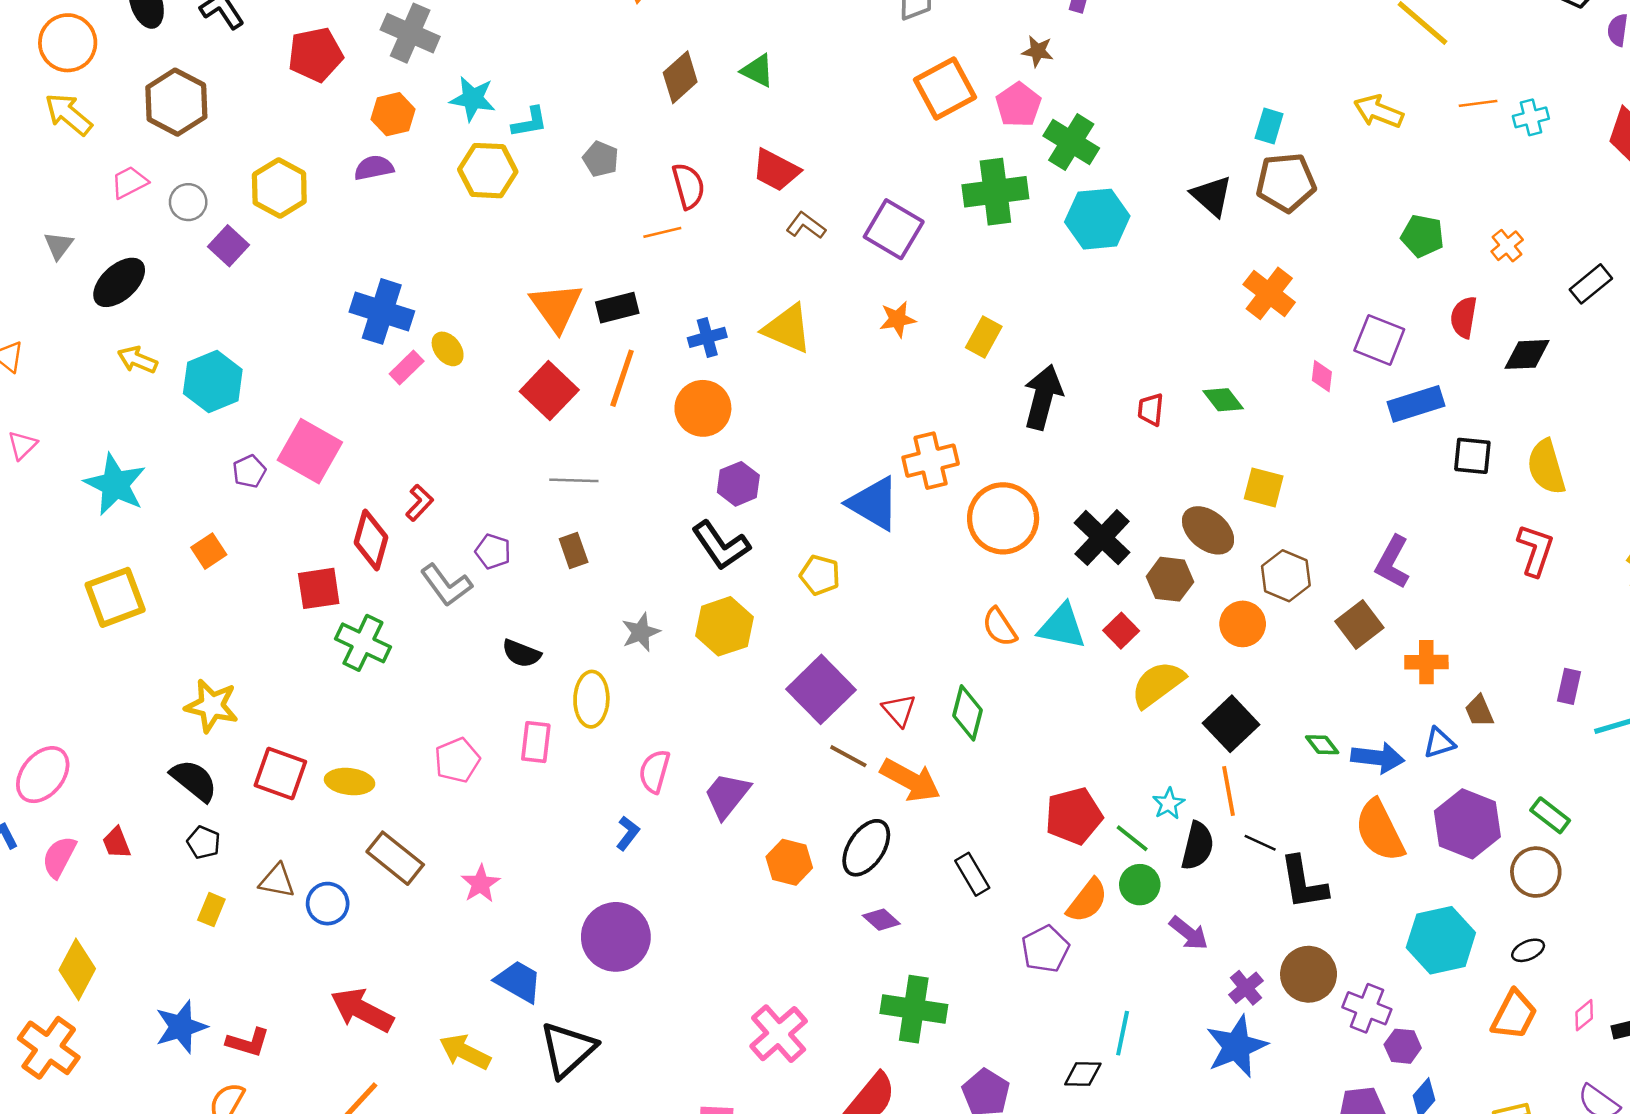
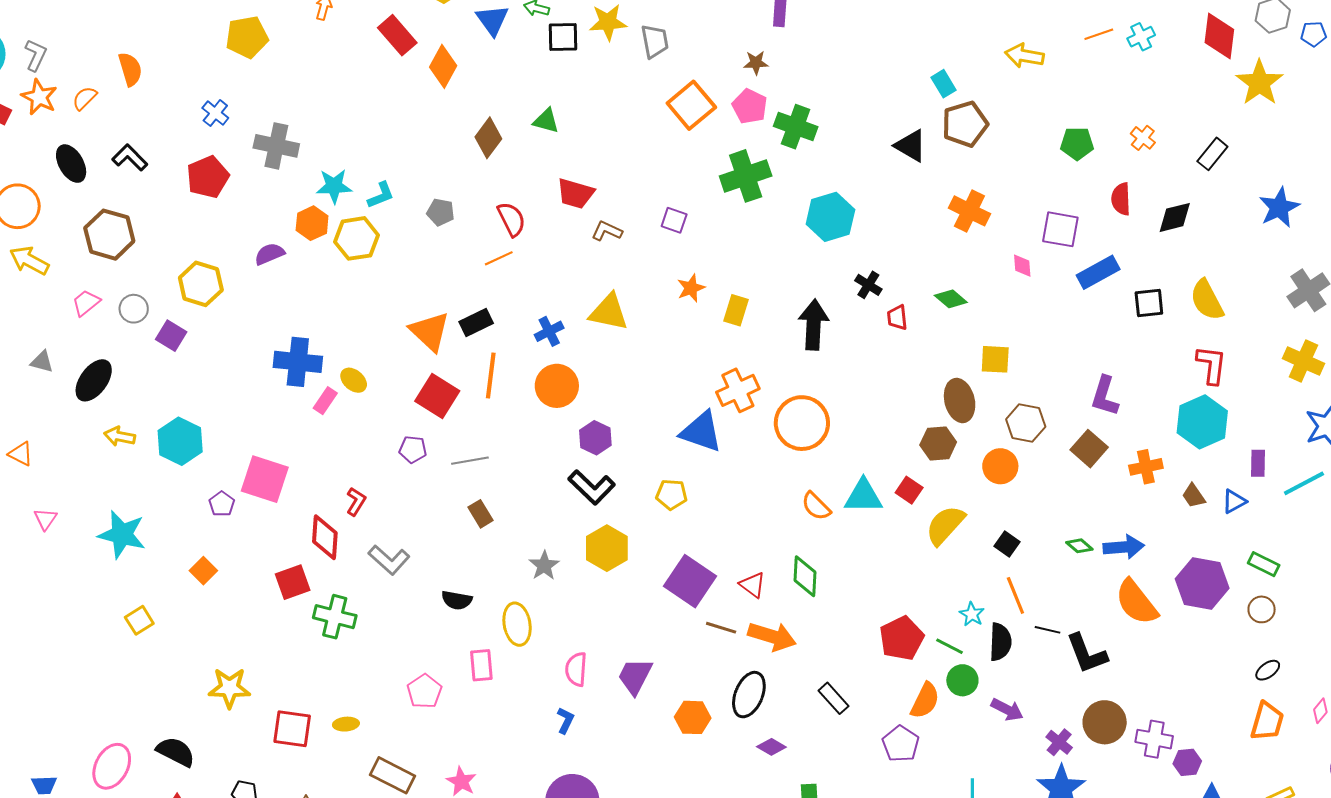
orange hexagon: (393, 114) -> (312, 223), moved
cyan rectangle: (1269, 126) -> (943, 84), turned -36
cyan hexagon: (1097, 219) -> (830, 217), moved
purple square: (894, 229) -> (674, 220), size x0.6
gray triangle: (58, 246) -> (42, 362), turned -40
yellow rectangle: (984, 337) -> (736, 310), moved
brown ellipse: (1208, 530) -> (960, 400), turned 48
black cross: (1102, 538) -> (868, 285), moved, size x0.6
purple pentagon: (493, 551) -> (413, 449), moved
yellow square: (115, 597) -> (139, 620), size x0.6
black square: (1231, 724) -> (1007, 544), size x0.6
blue triangle: (1439, 743) -> (1234, 501), moved
black semicircle: (194, 780) -> (176, 752), moved
yellow ellipse: (350, 782) -> (346, 724), size x0.7
brown circle: (1536, 872) -> (1262, 609), size x0.7
cyan hexagon: (1441, 940) -> (1202, 422), moved

